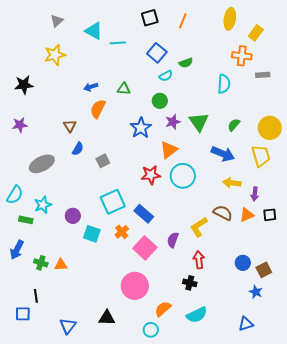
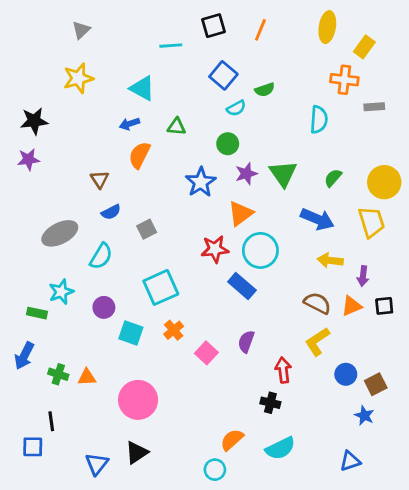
cyan triangle: (94, 31) -> (142, 88), moved
cyan line: (118, 43) -> (171, 46), moved
purple star: (20, 125) -> (28, 159), moved
blue semicircle: (78, 149) -> (111, 212), turned 32
cyan semicircle: (15, 195) -> (101, 256), moved
blue rectangle: (144, 214) -> (242, 286), moved
yellow L-shape: (199, 227) -> (317, 342), moved
pink square: (145, 248) -> (206, 353), size x0.7
pink circle: (135, 286) -> (138, 400), moved
black triangle: (107, 318) -> (137, 453), moved, turned -36

